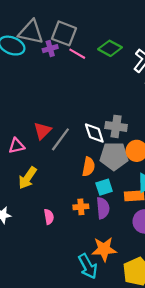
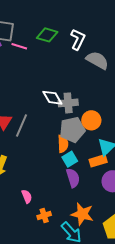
white diamond: (94, 133) -> (52, 98), moved
orange semicircle: (88, 167) -> (63, 144), moved
orange cross: (81, 207) -> (44, 215), moved
orange star: (104, 249) -> (82, 214), turned 30

